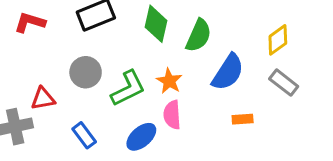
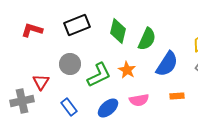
red triangle: (43, 99) -> (41, 82), turned -48
pink semicircle: (172, 115) -> (139, 100), moved, turned -96

